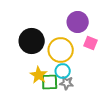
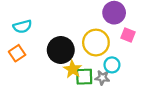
black circle: (32, 41) -> (61, 50), moved
cyan circle: (63, 71) -> (112, 65), moved

